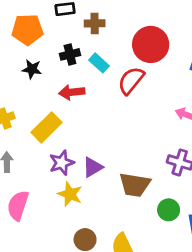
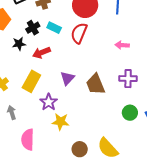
black star: (32, 69) -> (19, 44), moved
purple triangle: (93, 167) -> (67, 78), moved
brown trapezoid: (135, 185) -> (96, 84), moved, turned 75

